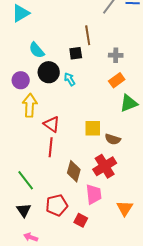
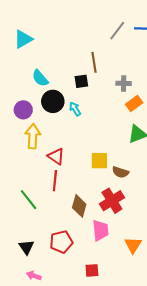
orange rectangle: (117, 80) -> (134, 104), moved
green line: (26, 180) -> (29, 200), moved
red square: (81, 220) -> (92, 270), moved, turned -32

